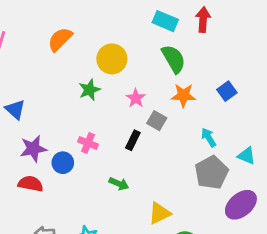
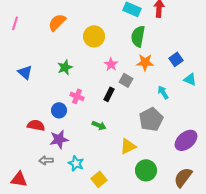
green semicircle: (174, 59) -> (138, 36), turned -140
green star: (89, 90) -> (65, 67), moved
purple star: (33, 149) -> (59, 139), moved
cyan triangle: (247, 156) -> (190, 79), moved
gray pentagon: (211, 172) -> (151, 119), moved

